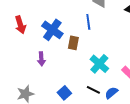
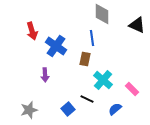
red arrow: (20, 25) -> (32, 31), moved
brown rectangle: (73, 43) -> (85, 59), moved
black line: (93, 90) -> (87, 99), moved

